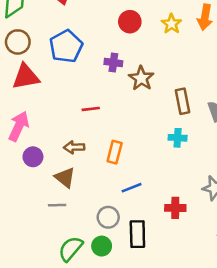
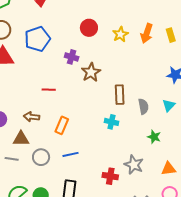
brown triangle: (65, 178) -> (21, 139), turned -48
red cross: (175, 208) -> (110, 176), moved
gray circle: (108, 217) -> (41, 157), moved

